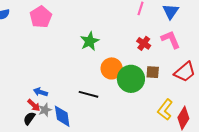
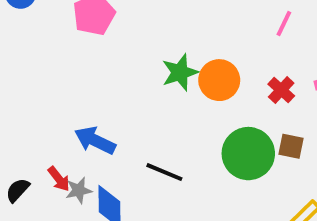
orange circle: (112, 68) -> (219, 80), moved
blue arrow: (40, 92) -> (95, 140), moved, size x1.5
black semicircle: (29, 118) -> (18, 190), moved

